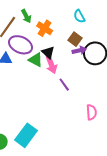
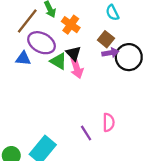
purple line: (64, 85) -> (86, 133), moved
pink semicircle: (91, 112) -> (109, 122), moved

